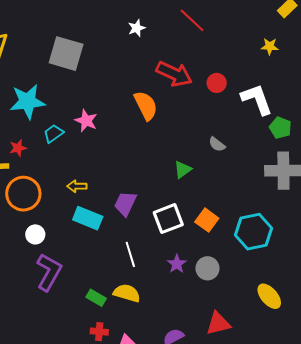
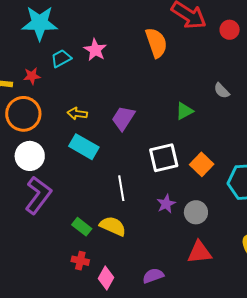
red star: (18, 148) -> (32, 76), moved
purple trapezoid: (125, 204) -> (123, 118), moved
white circle: (35, 234) -> (30, 156), size x1.5
red triangle: (218, 323) -> (199, 252), moved

